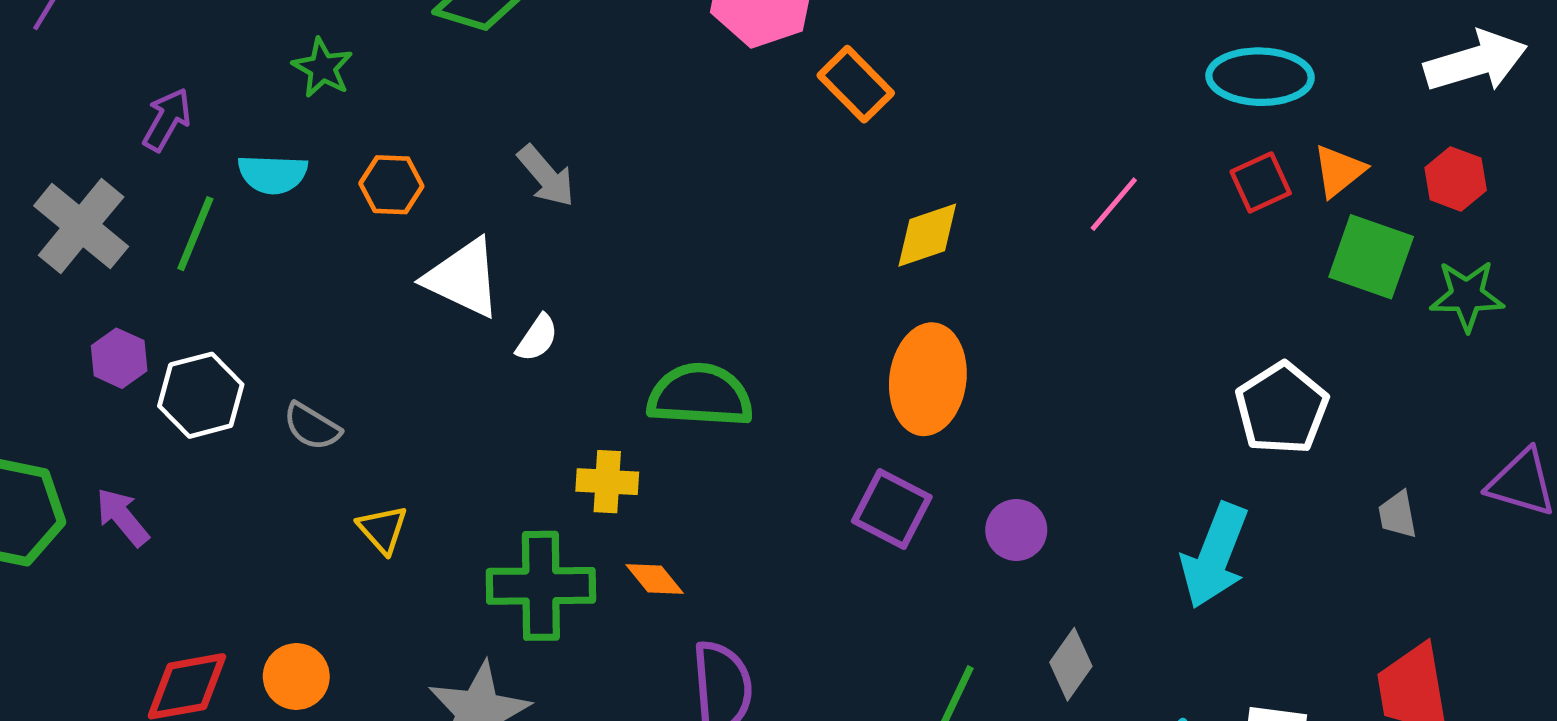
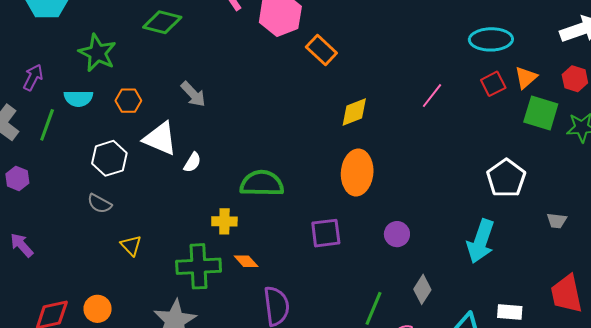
green star: (323, 68) -> (97, 53), size x1.5
white hexagon: (201, 395) -> (109, 158), moved
purple square: (892, 509) -> (326, 233), moved, turned -32
gray trapezoid: (1398, 515) -> (557, 221), turned -70

